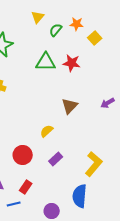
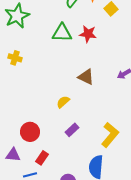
brown triangle: (70, 106) -> (86, 77), turned -48
red circle: (23, 155) -> (30, 132), moved

